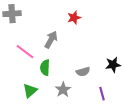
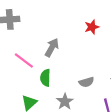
red star: (74, 18) -> (92, 27), moved

